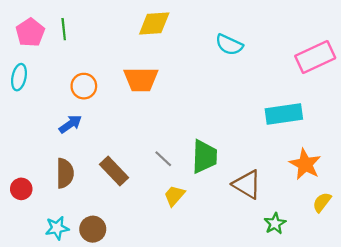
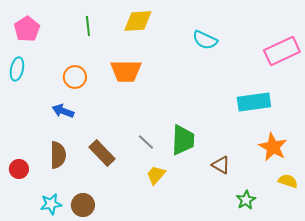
green line: (64, 29) -> (88, 26), moved
blue arrow: (70, 124) -> (63, 111), turned -125
brown triangle: (247, 184) -> (221, 165), size x0.7
yellow semicircle: (322, 202) -> (288, 181), turned 72

